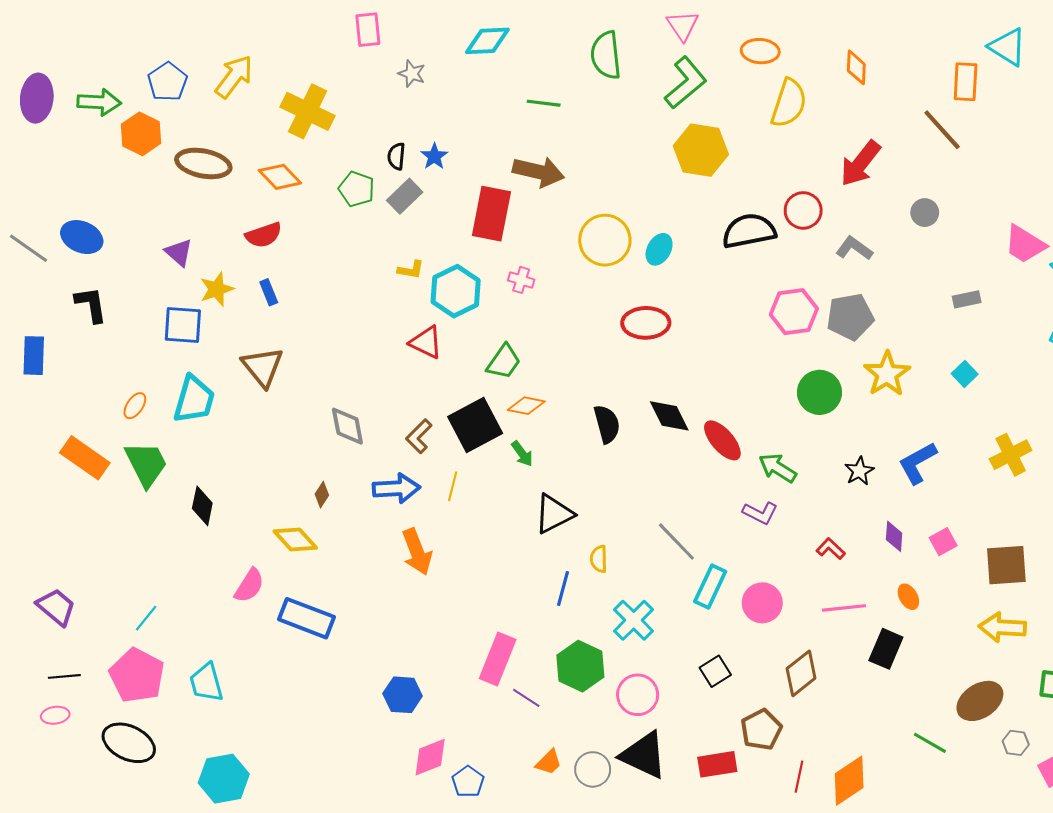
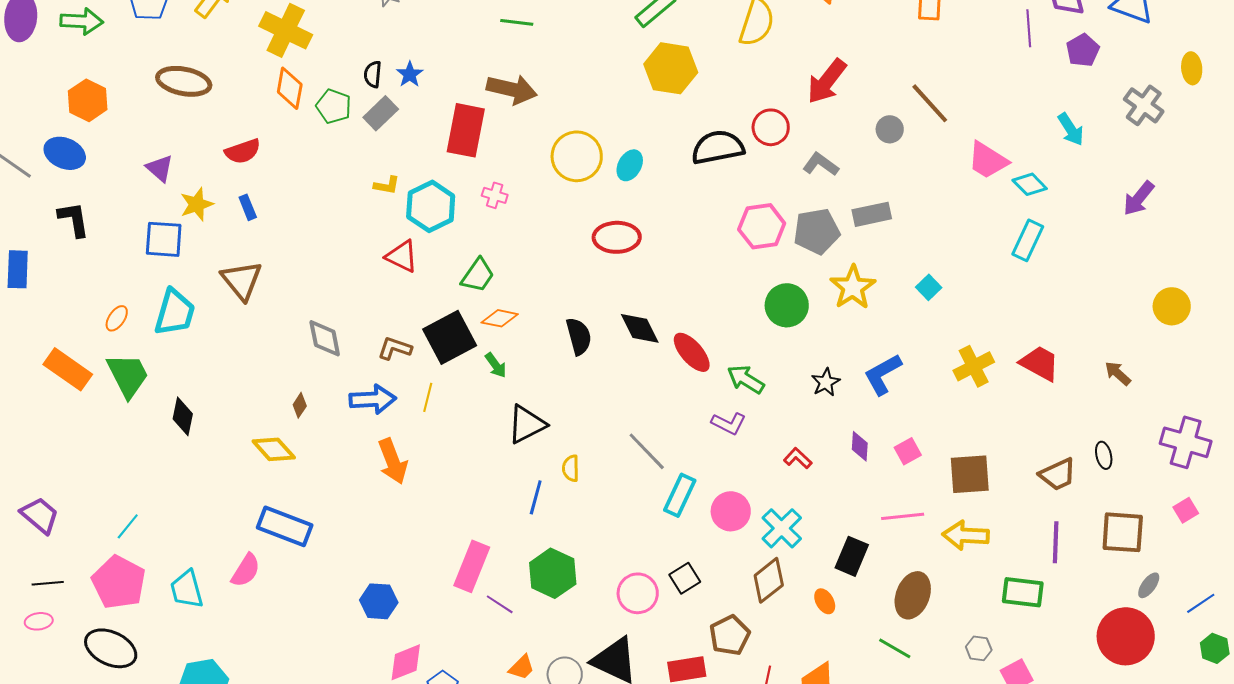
brown line: (942, 130) -> (930, 103), moved
orange hexagon: (141, 134) -> (88, 100), moved
orange diamond: (280, 177) -> (290, 88), moved, turned 54
gray rectangle: (967, 299) -> (872, 214), moved, size x1.4
brown L-shape: (419, 436) -> (395, 348), turned 64
pink semicircle: (249, 585) -> (246, 570), moved
orange ellipse: (908, 597) -> (825, 601), moved
pink line: (844, 608) -> (903, 516), moved
cyan cross: (634, 620) -> (782, 528), moved
pink circle: (638, 695) -> (638, 593), moved
brown ellipse: (980, 701) -> (913, 595), moved, turned -36

